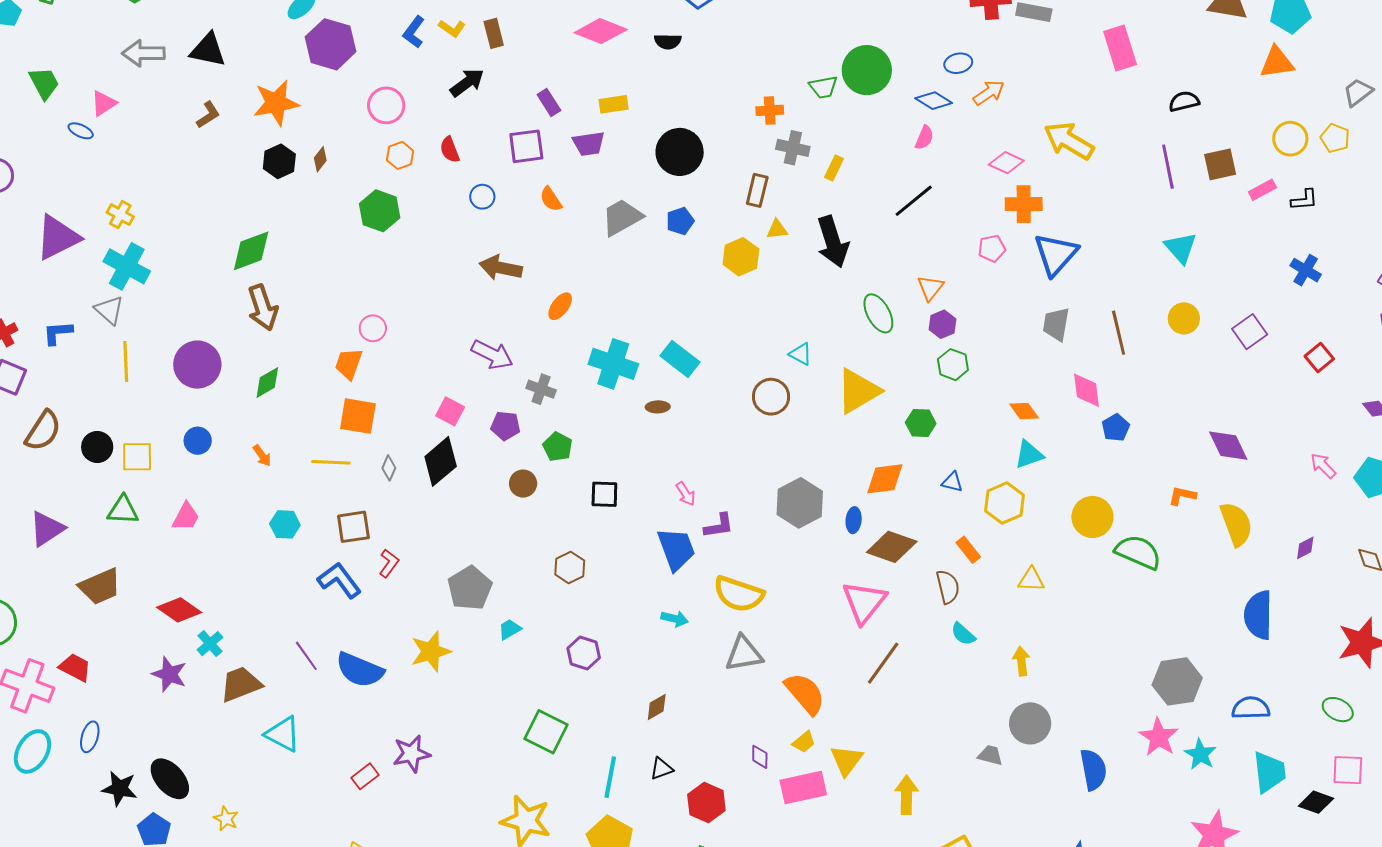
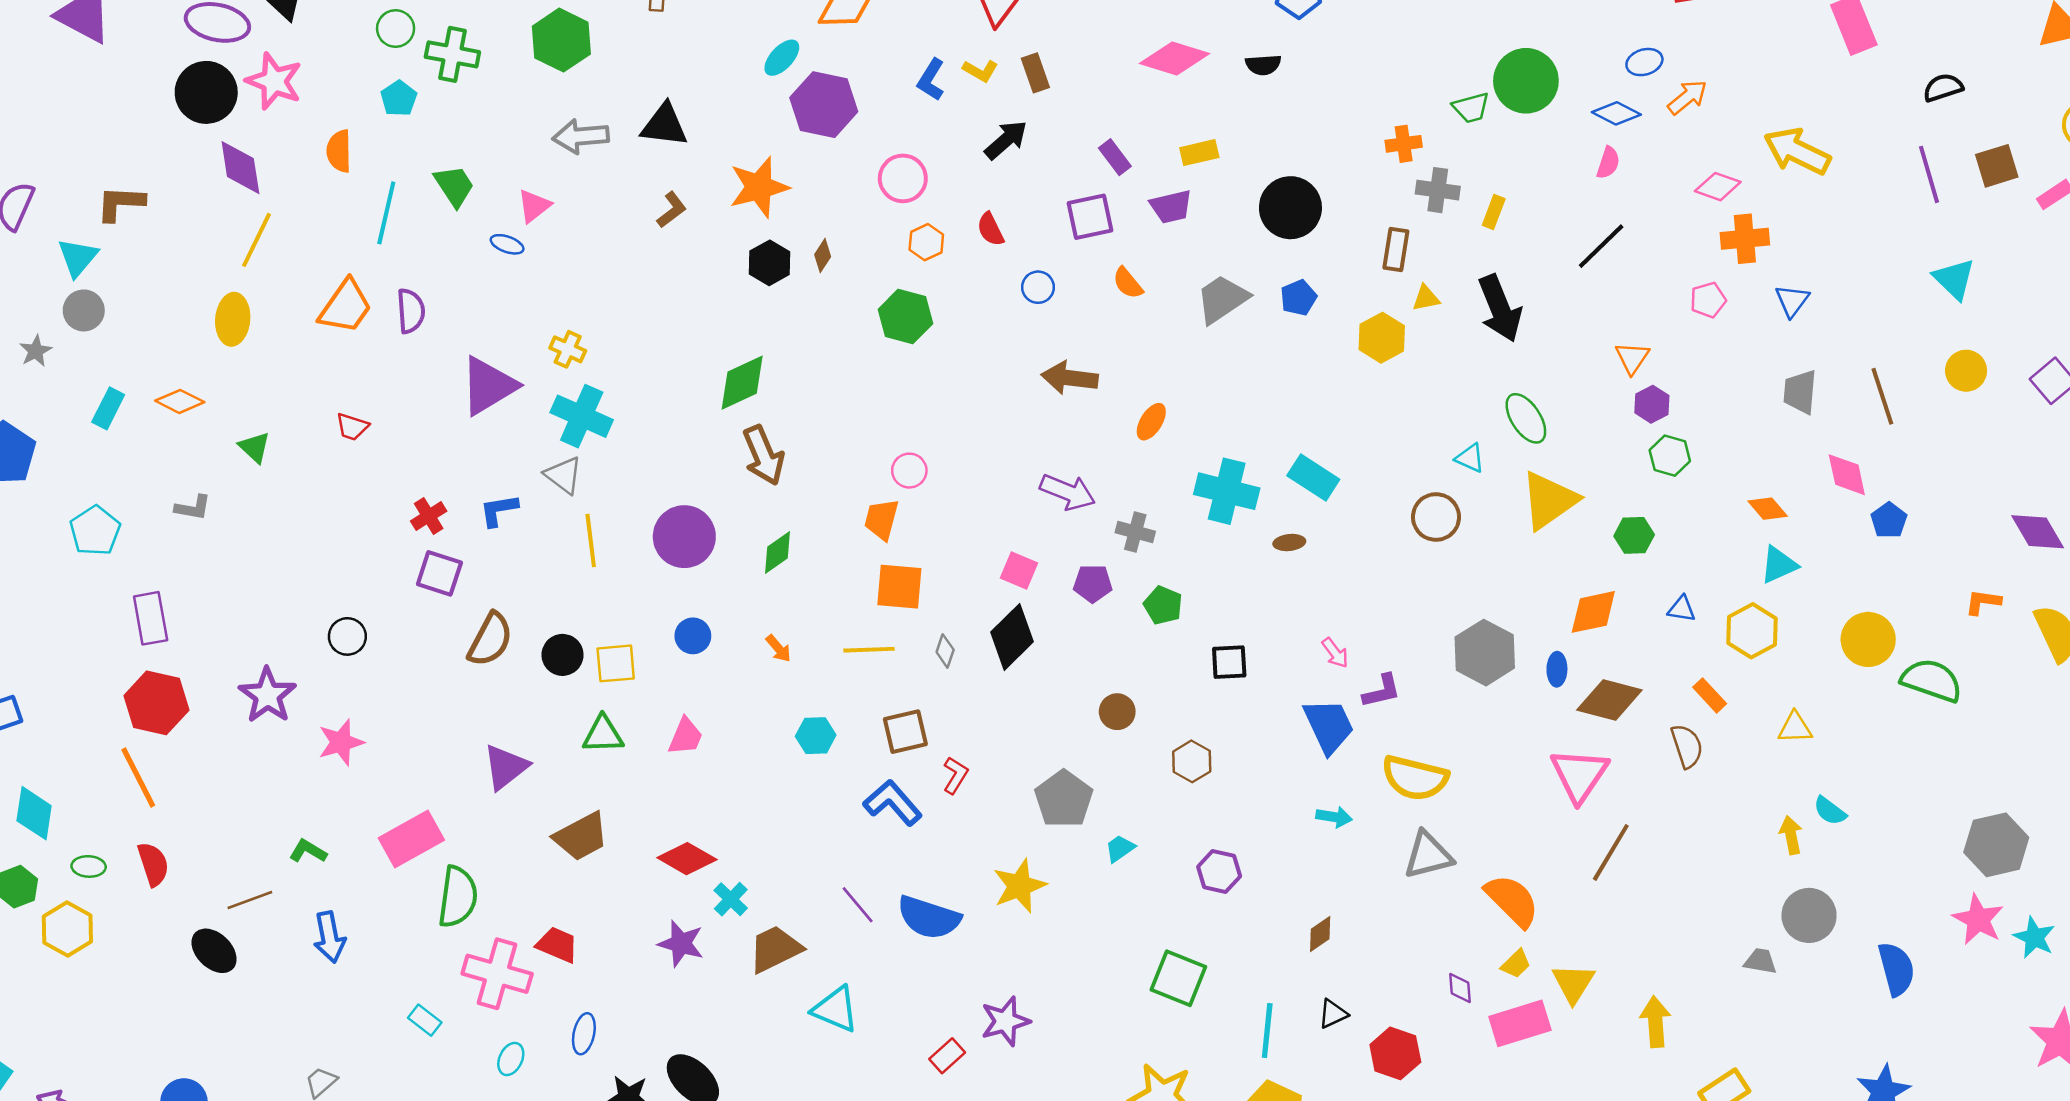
blue triangle: (1056, 254) -> (1792, 301), size x0.6
green ellipse: (878, 313) -> (1526, 418), moved
brown circle: (523, 484) -> (1117, 712), moved
cyan semicircle: (963, 634) -> (1830, 811), moved
cyan ellipse: (32, 751) -> (511, 1059), size x0.6

